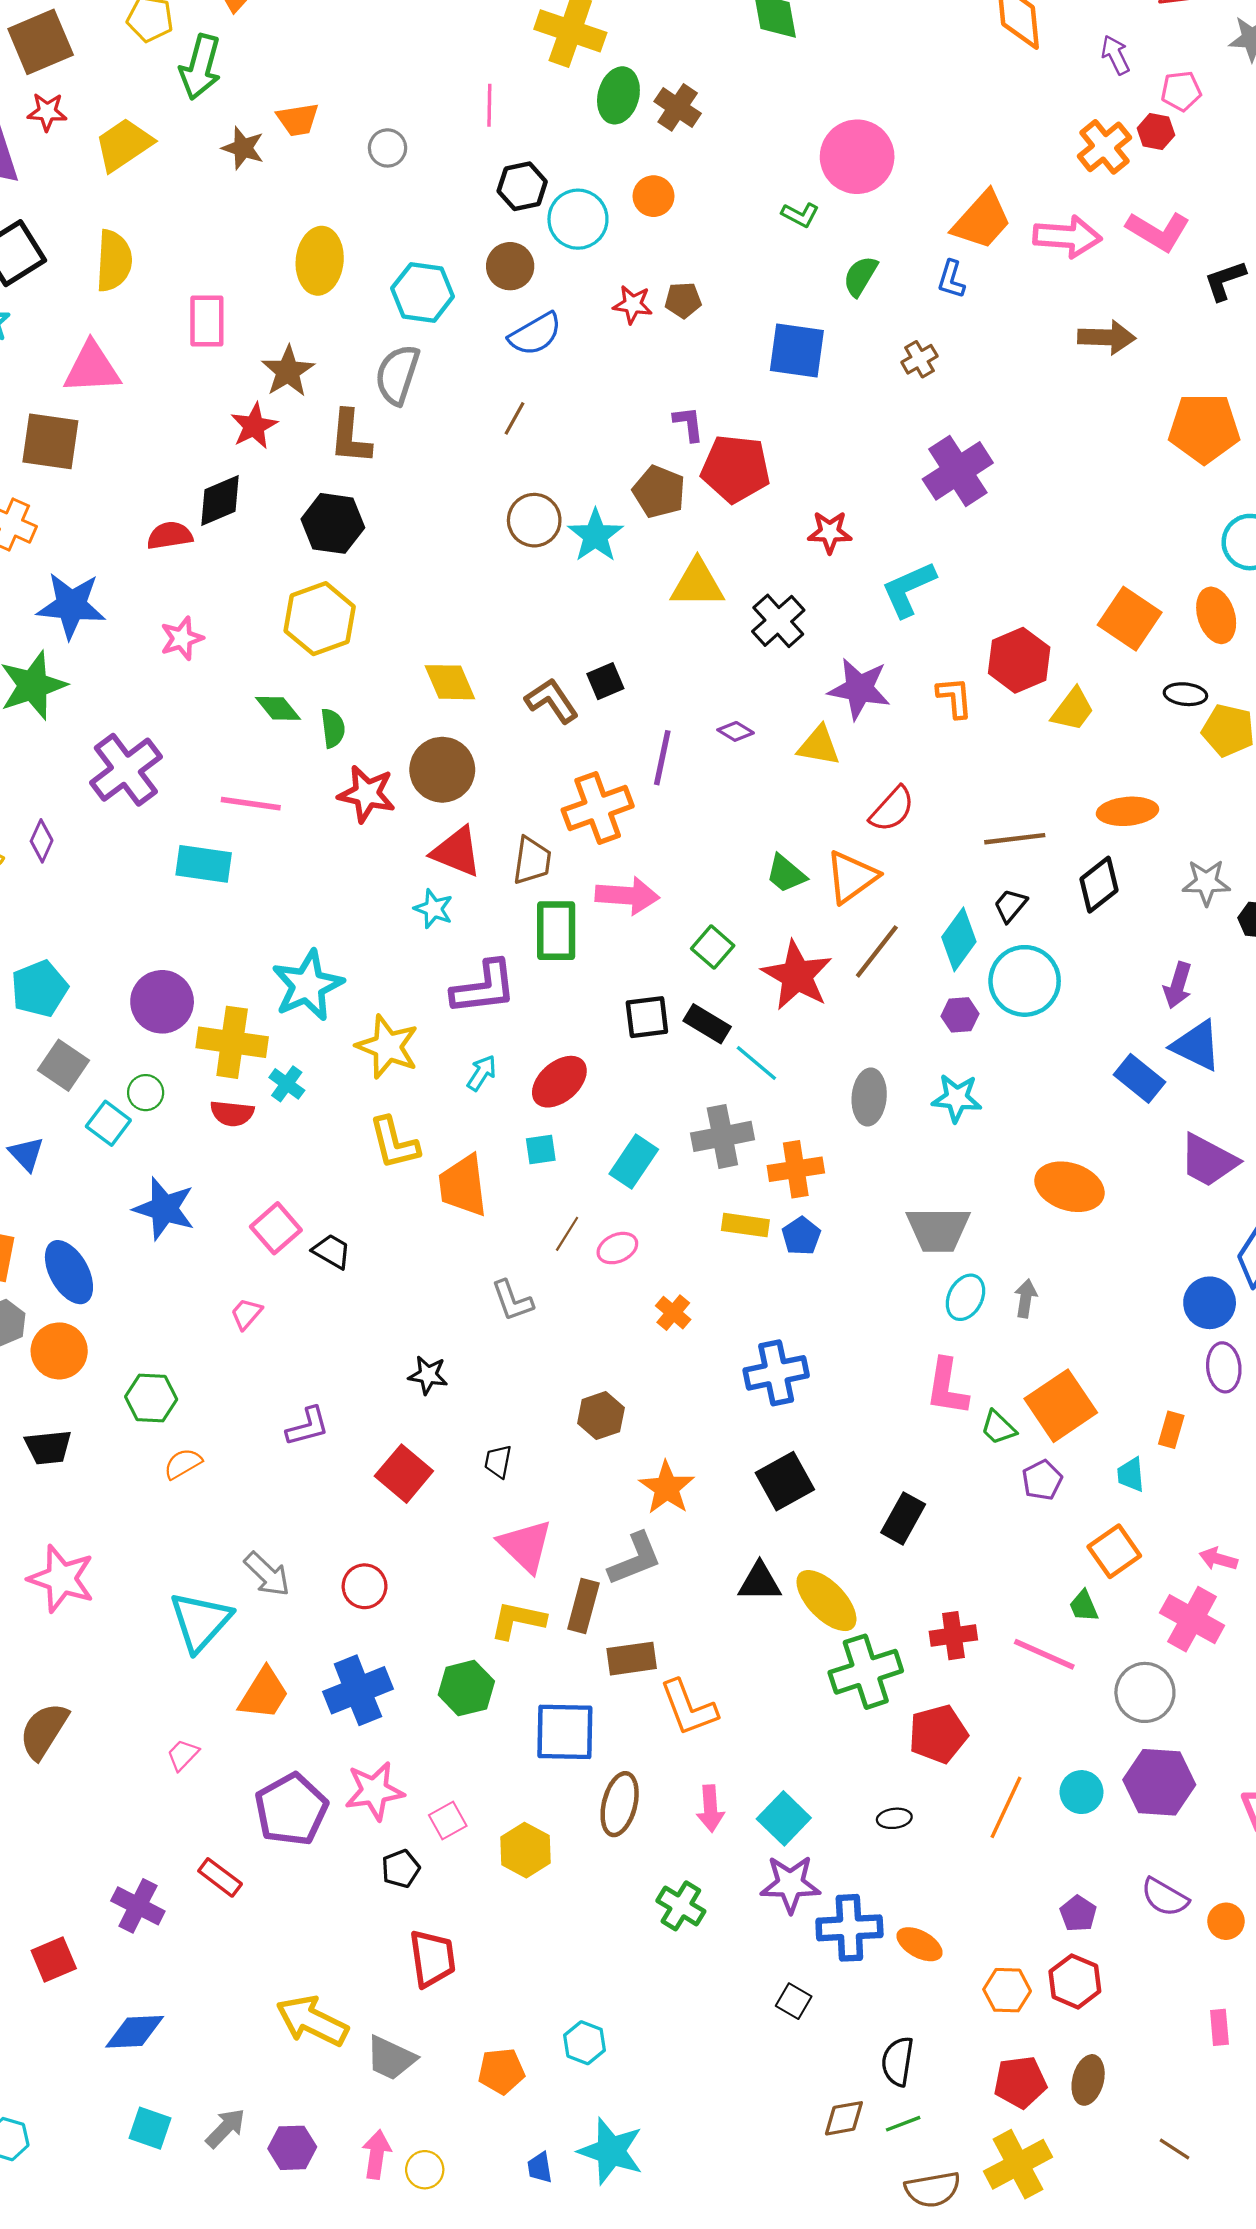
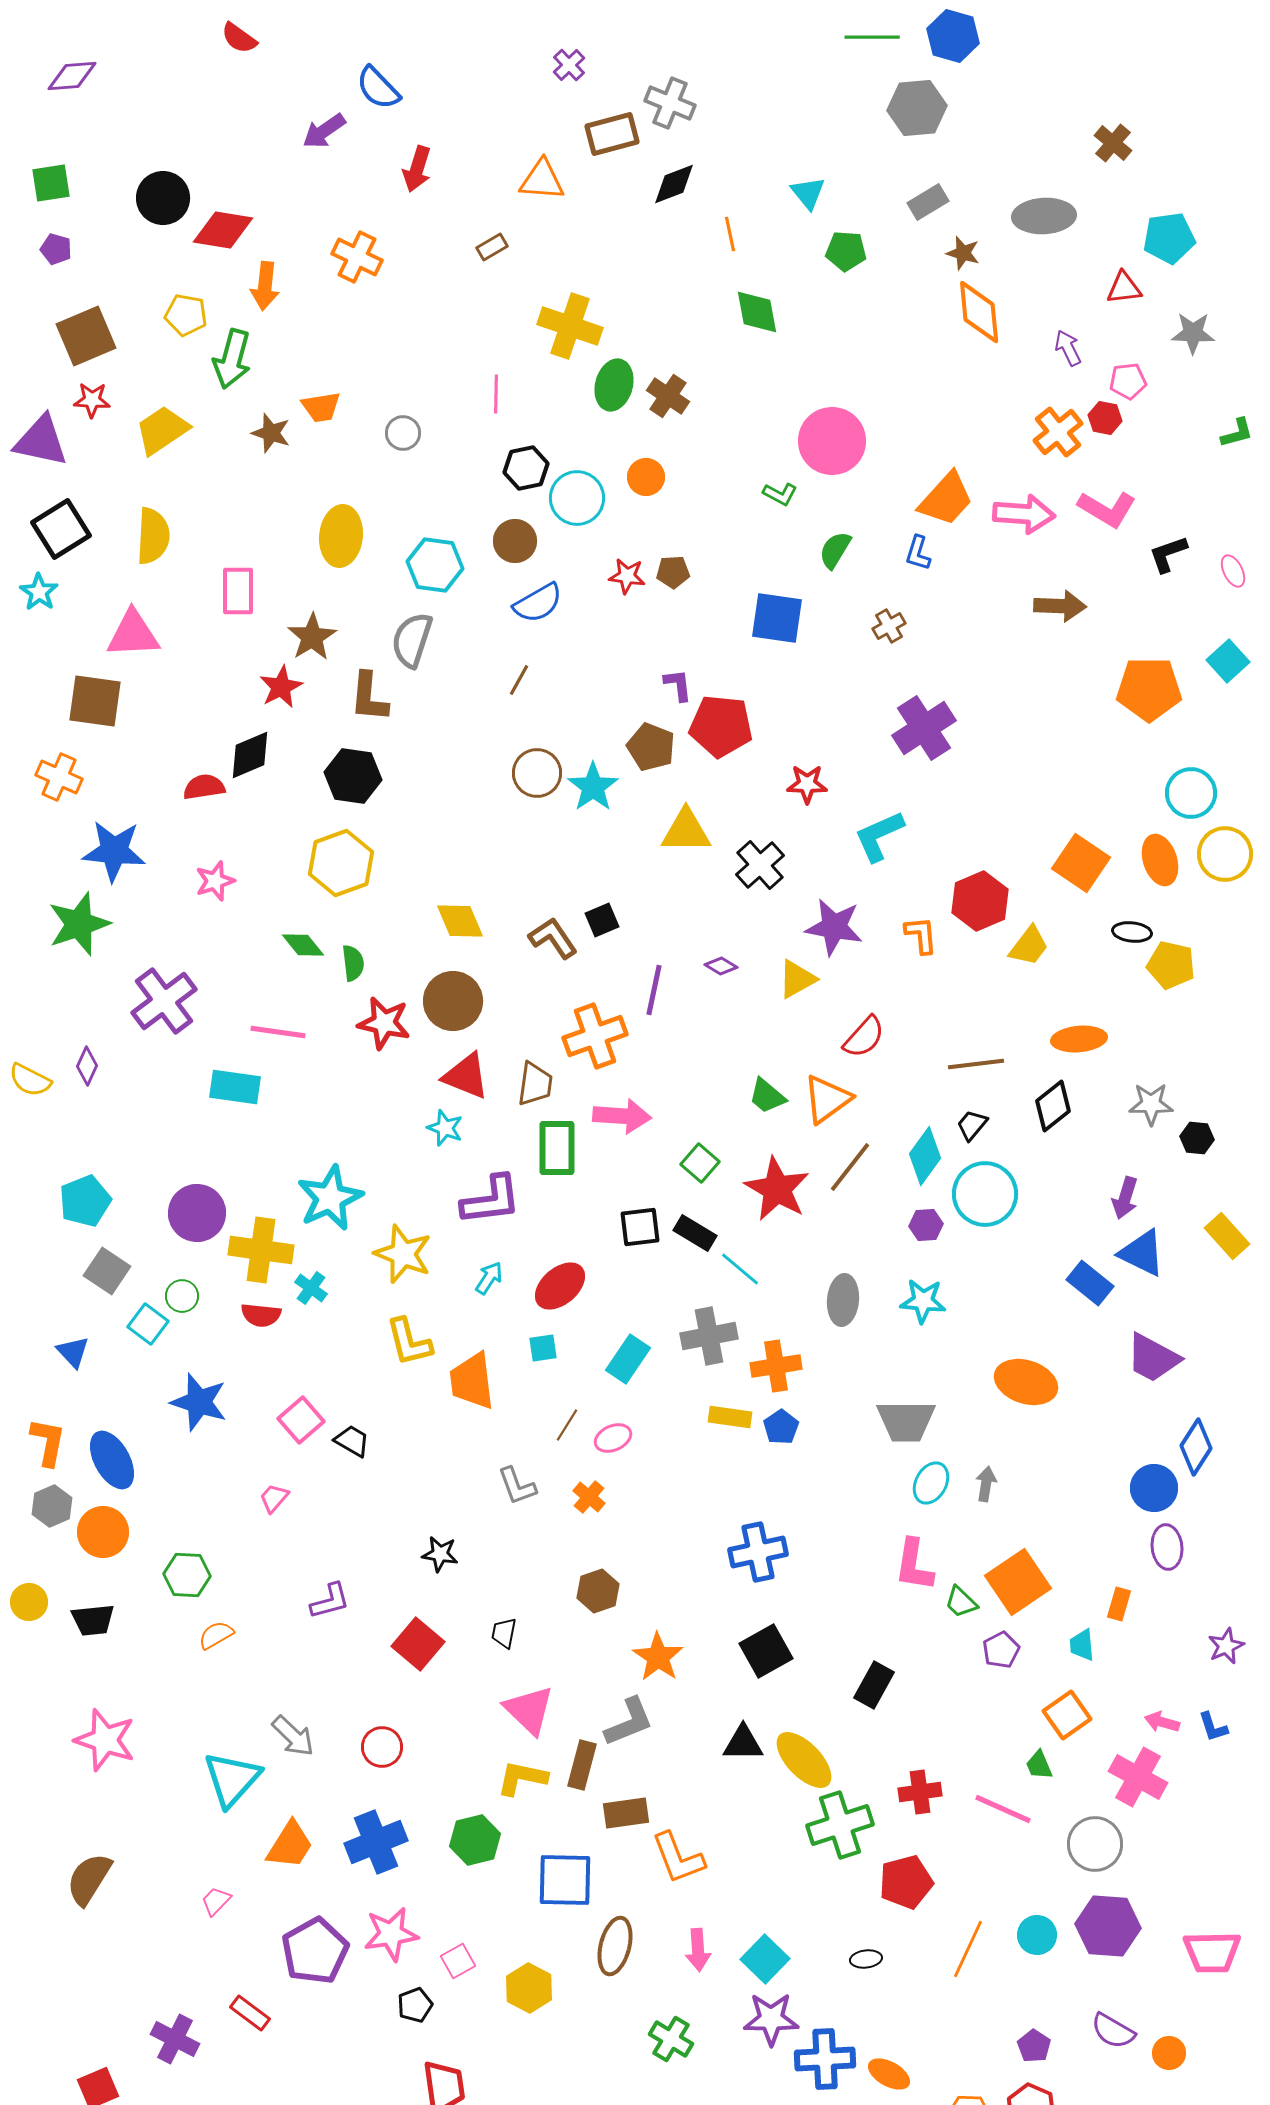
yellow triangle: (819, 746) -> (797, 979), turned -39
orange cross: (673, 1313) -> (589, 1497), moved

